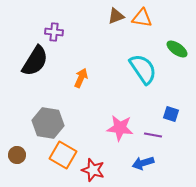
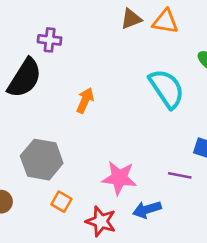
pink star: (120, 128) -> (119, 178), moved
orange square: (63, 155) -> (61, 202), size x0.6
blue arrow: (143, 163) -> (147, 210), moved

